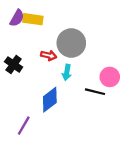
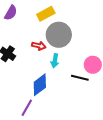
yellow rectangle: (33, 19) -> (46, 14), moved, turned -36
purple line: (24, 126) -> (27, 108), moved

